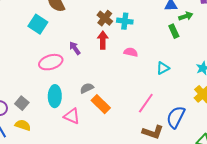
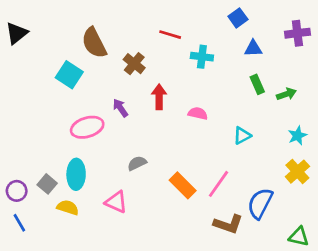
green arrow: (186, 16) -> (286, 94), moved
brown cross: (105, 18) -> (134, 64), moved
cyan cross: (125, 21) -> (202, 57), moved
cyan ellipse: (55, 96) -> (76, 174), moved
orange rectangle: (101, 104) -> (183, 185), moved
yellow semicircle: (23, 125) -> (68, 207), moved

